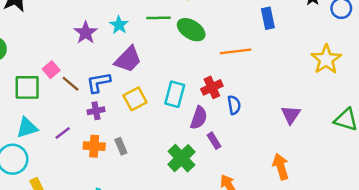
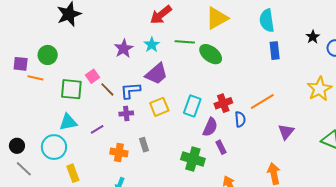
orange line: (236, 51) -> (262, 101), moved, turned -30
orange cross: (94, 146) -> (119, 152), moved
green cross: (181, 158) -> (193, 159), turned -35

